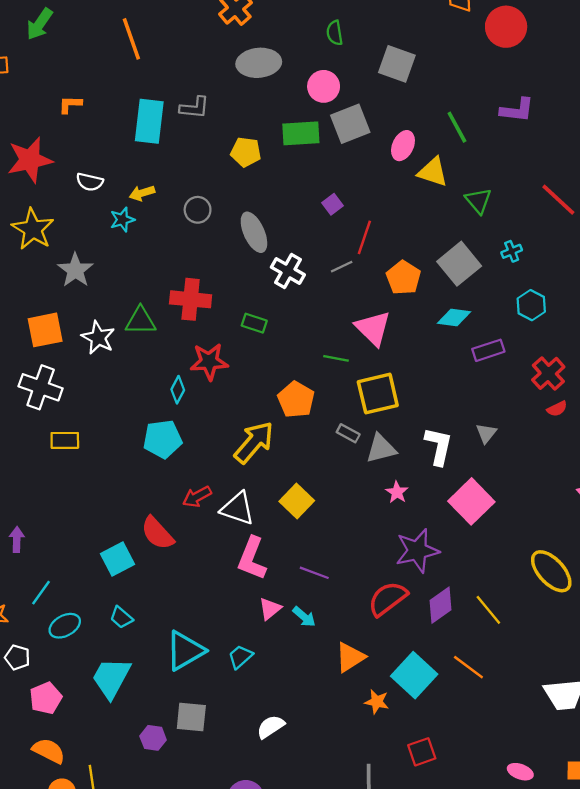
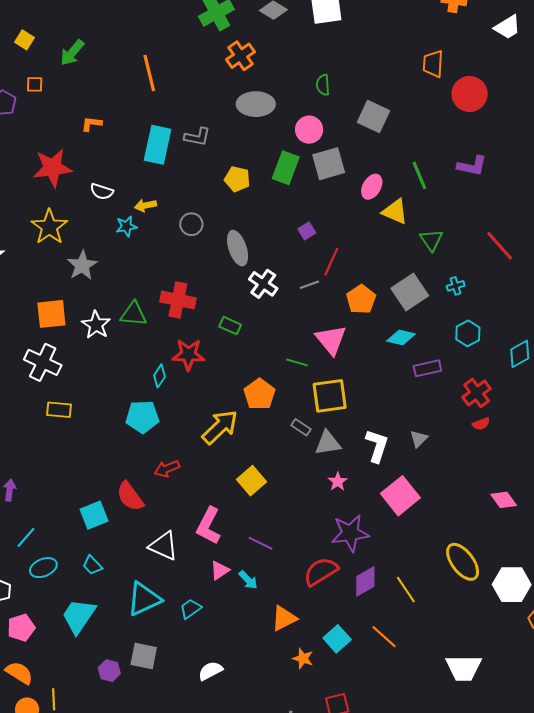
green rectangle: (301, 133) -> (286, 168), turned -72
white triangle: (238, 508) -> (163, 546), moved
cyan square: (414, 675) -> (337, 639), size x0.7

